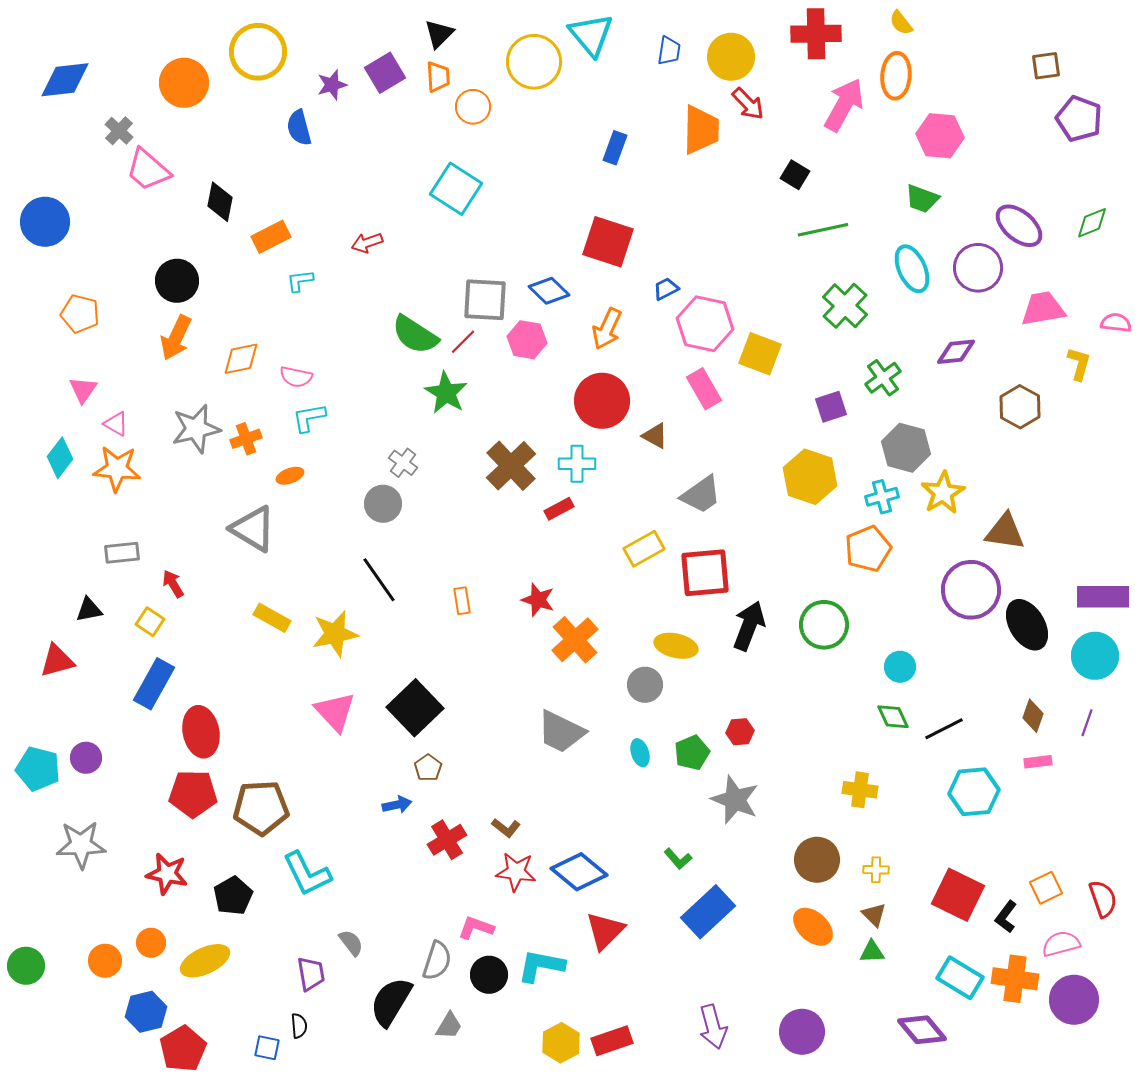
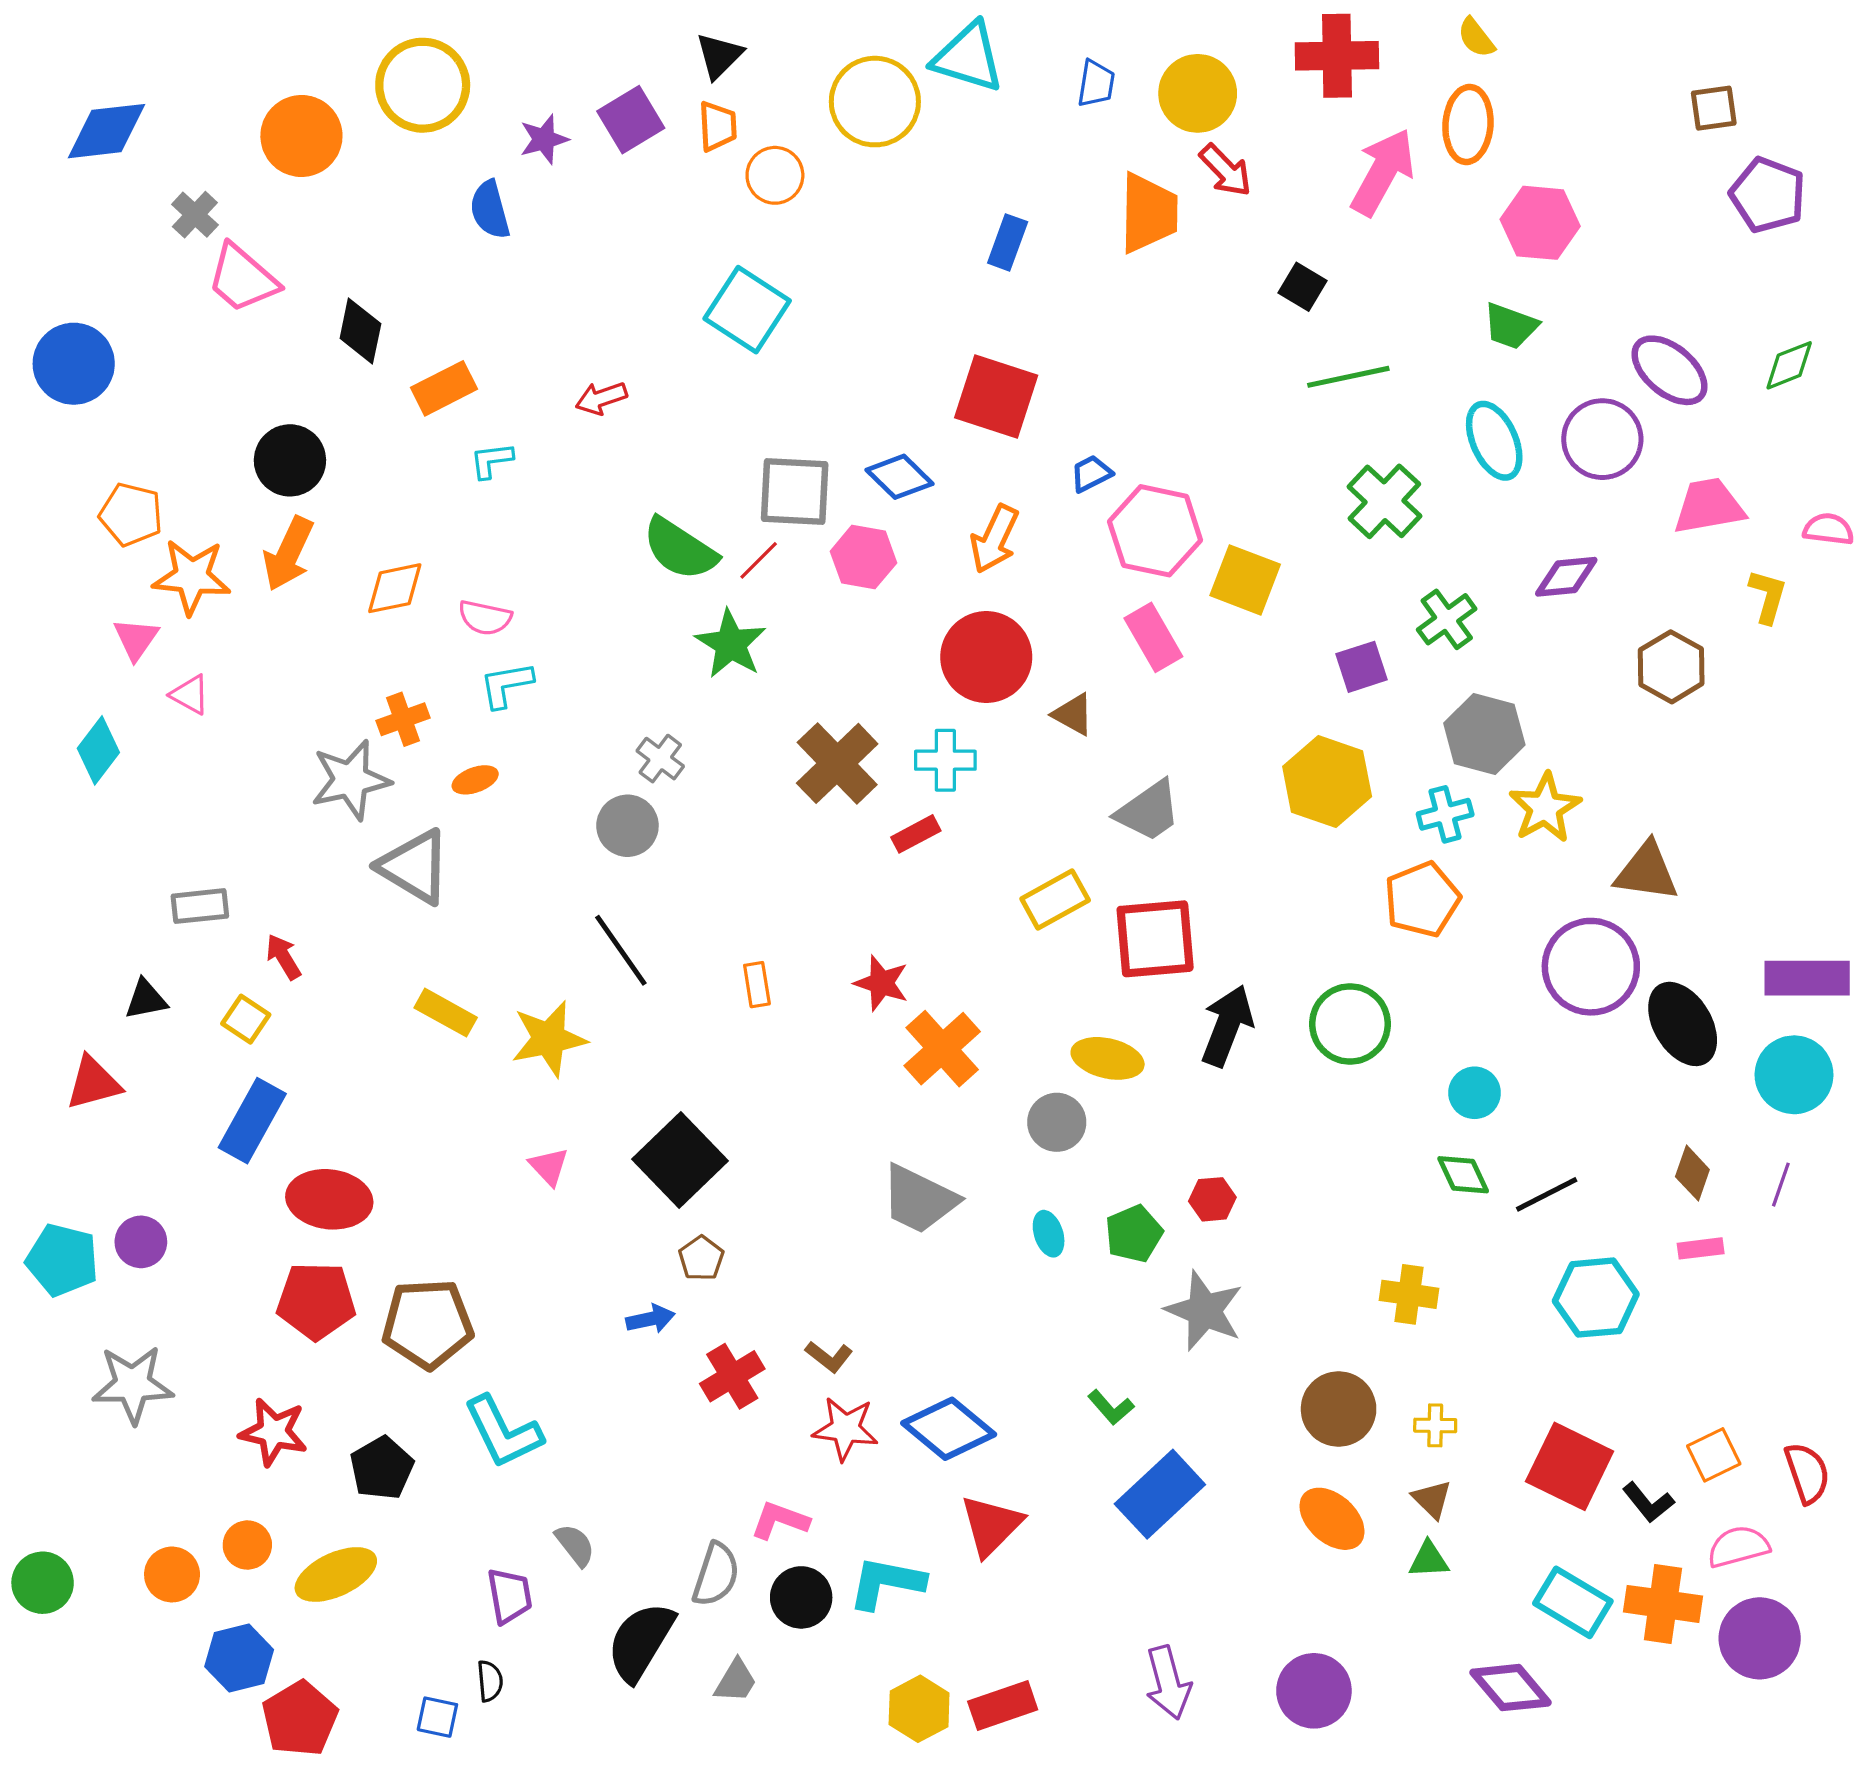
cyan triangle: (591, 35) -> (968, 57), turned -33
gray star: (196, 429) -> (351, 780), moved
orange star: (117, 469) -> (192, 577), moved
pink triangle: (335, 712) -> (549, 1167), size x0.6
red ellipse: (201, 732) -> (329, 1199), turned -72
black L-shape: (1006, 917) -> (1648, 1502), turned -76

